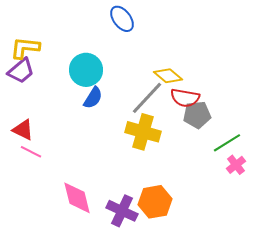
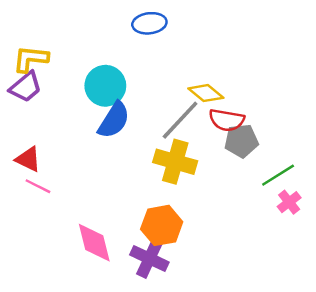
blue ellipse: (122, 19) -> (149, 23), turned -60
blue semicircle: (93, 98) -> (114, 120), size x1.4
orange hexagon: (155, 202) -> (162, 225), moved

